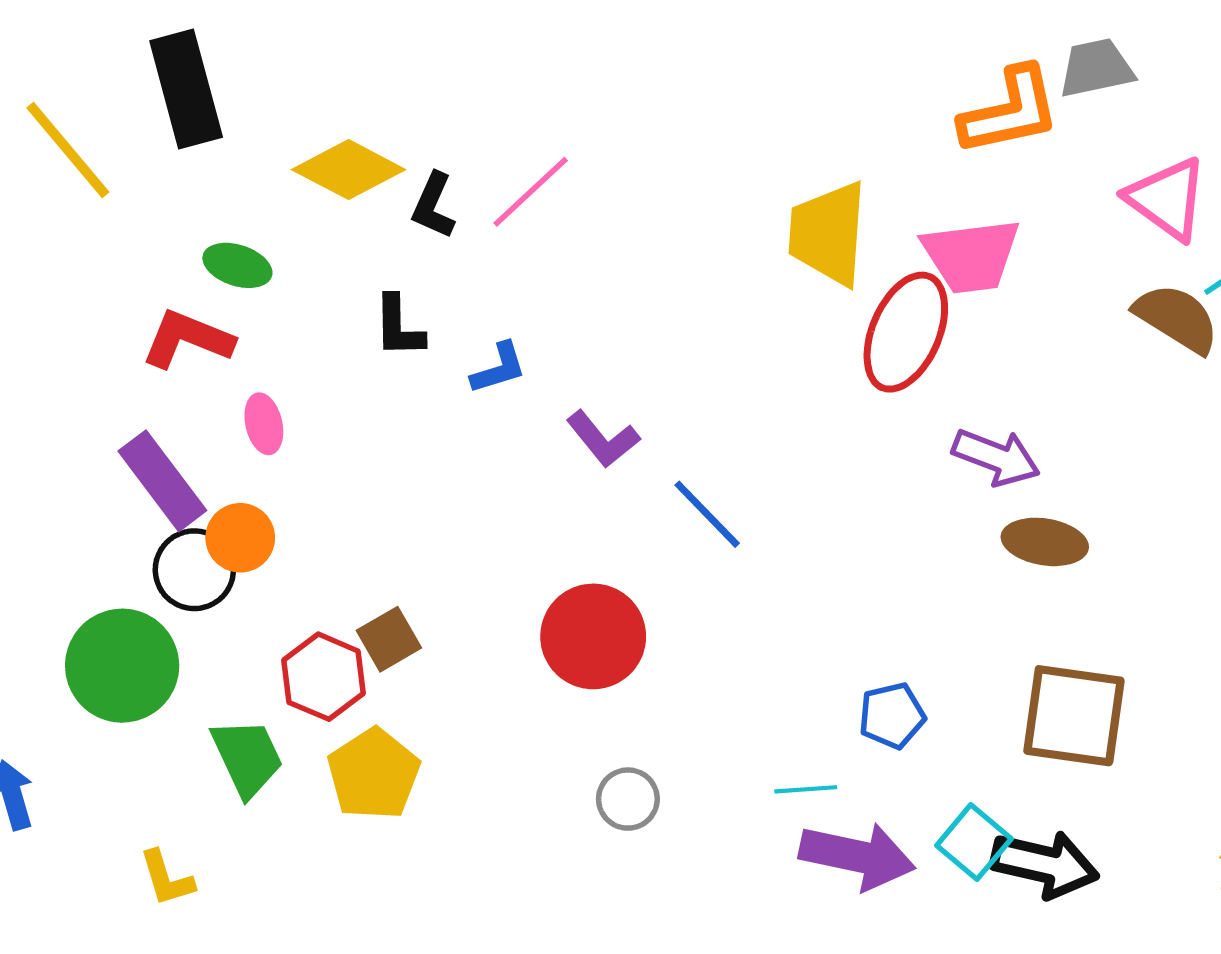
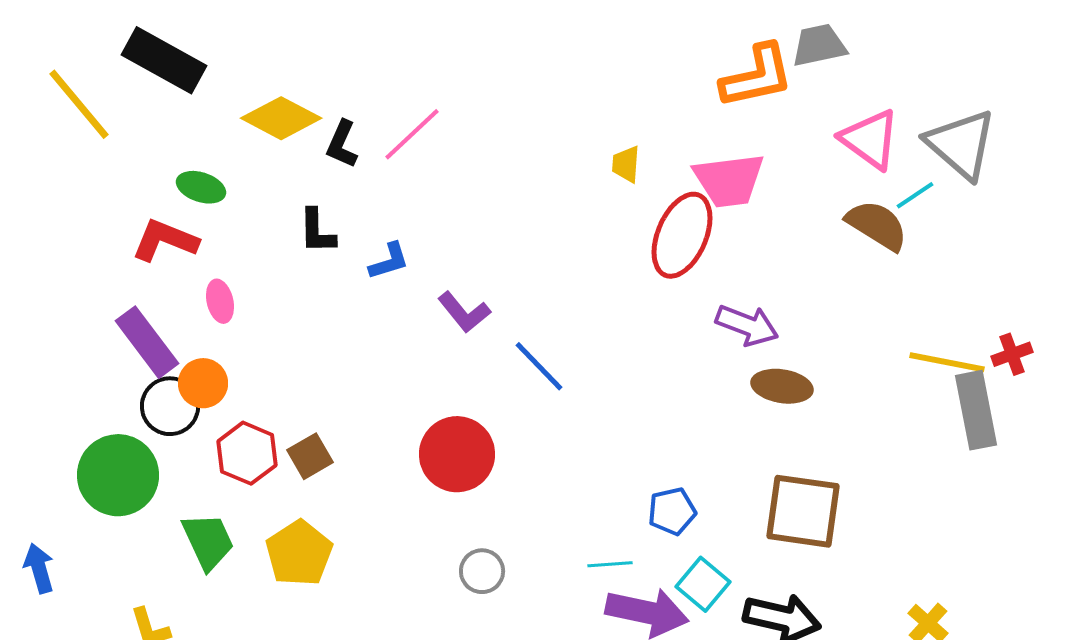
black rectangle: (186, 89) -> (164, 60), turned -46
yellow trapezoid: (828, 233) -> (626, 164), size x0.5
red hexagon: (324, 677) -> (247, 453), moved
cyan square: (974, 842) -> (703, 584), moved

